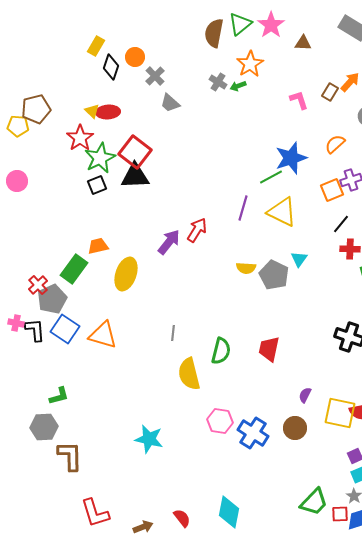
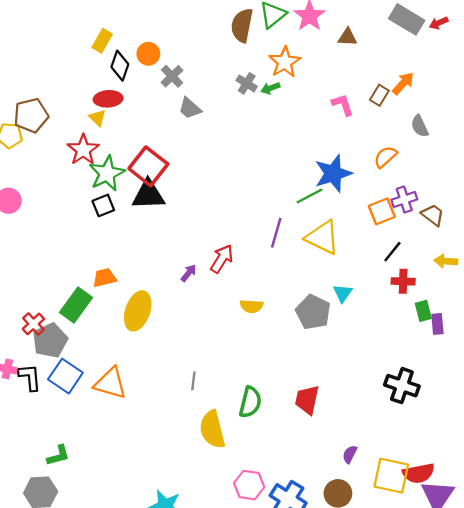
red ellipse: (108, 112) -> (108, 99), moved
purple arrow: (169, 242) -> (189, 273), size x0.6
yellow semicircle: (246, 268) -> (251, 306), moved

